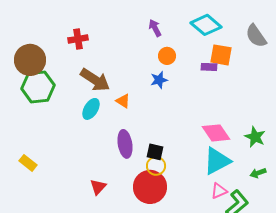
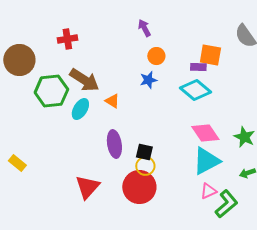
cyan diamond: (206, 25) -> (195, 90), moved
green hexagon: (38, 87) -> (51, 91), moved
red triangle: (98, 187) -> (87, 187), size x1.5

